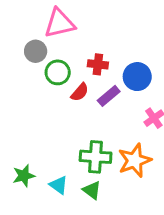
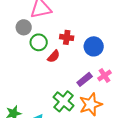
purple rectangle: (109, 96) -> (85, 79), moved
green cross: (96, 157) -> (64, 101), turned 35

